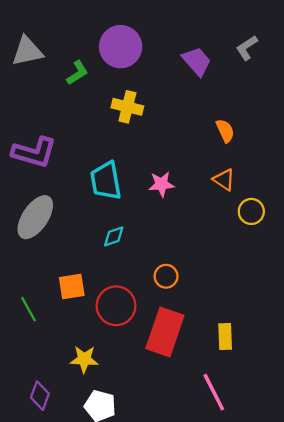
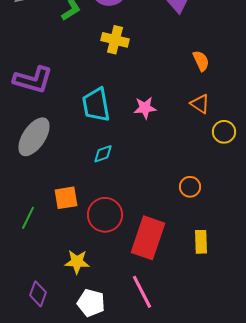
orange circle: (166, 276) -> (190, 187), moved
green line: (28, 309) -> (28, 218), turned 55
pink line: (214, 392) -> (142, 292), moved

